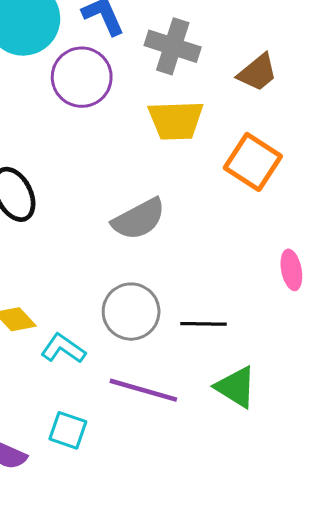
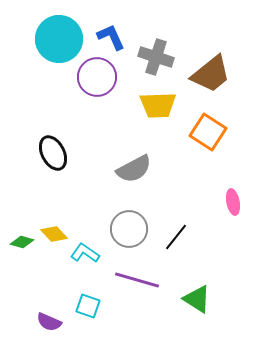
brown trapezoid: (257, 73) -> (211, 74), size x1.5
black line: (204, 324) -> (176, 237), turned -52
green triangle: (236, 387) -> (197, 299), moved

